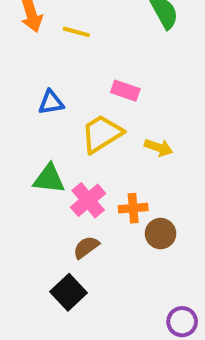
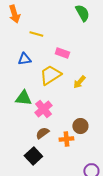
yellow line: (76, 32) -> (36, 34), moved
yellow arrow: (159, 147) -> (79, 82), turned 112
orange cross: (133, 208) -> (66, 139), moved

